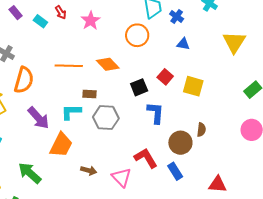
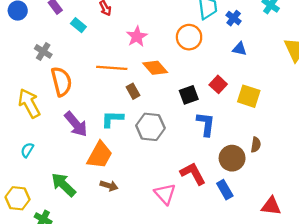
cyan rectangle: (40, 21) -> (78, 25), moved
pink star: (91, 21) -> (137, 37), moved
orange semicircle: (24, 80) -> (61, 82), turned -32
brown rectangle: (89, 94) -> (133, 91), moved, turned 56
brown arrow: (89, 170) -> (109, 186), moved

